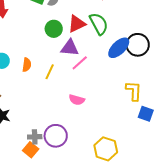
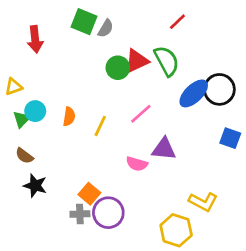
green circle: (54, 29) -> (118, 68), moved
purple triangle: (70, 48) -> (164, 149), moved
yellow L-shape: (134, 91) -> (203, 202), moved, turned 115
blue square: (146, 114) -> (230, 138), moved
orange square: (31, 150) -> (89, 194), moved

